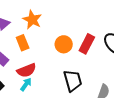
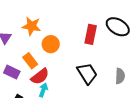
orange rectangle: (23, 43) -> (30, 61), moved
orange circle: (64, 44) -> (51, 44), moved

